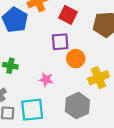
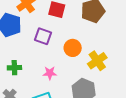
purple square: (60, 42) -> (43, 36), moved, turned 36

